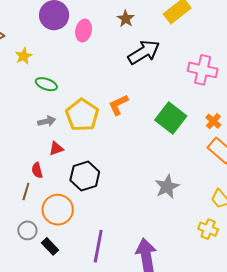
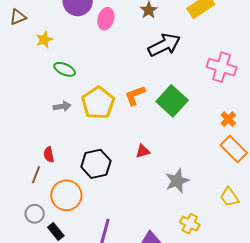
green square: (171, 118) -> (172, 101), moved
red triangle: (56, 149) -> (143, 151), moved
yellow cross: (208, 229) -> (190, 224), moved

